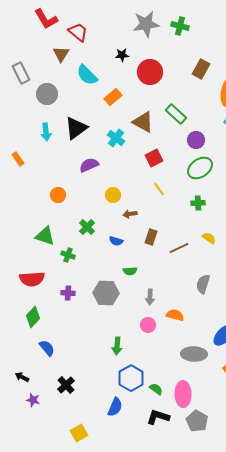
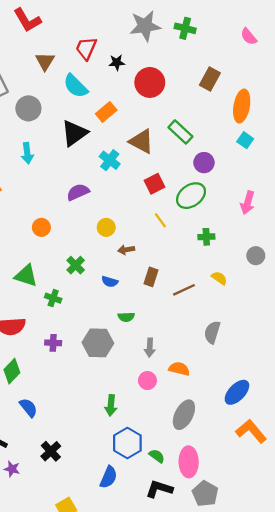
red trapezoid: (78, 32) -> (86, 48), moved, turned -105
black triangle: (76, 128) -> (74, 133), moved
green ellipse: (200, 168) -> (191, 196), moved
gray ellipse: (194, 354) -> (184, 415), moved, turned -65

